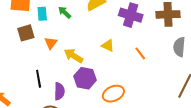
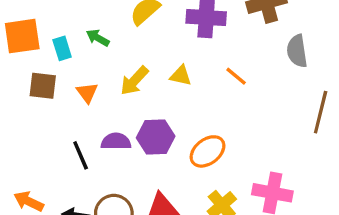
brown square: (26, 33) -> (43, 86), turned 36
yellow arrow: (74, 56) -> (134, 81), moved, turned -66
purple semicircle: (59, 91) -> (116, 141), moved, turned -78

